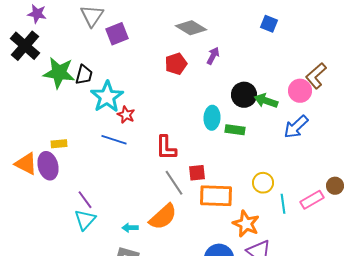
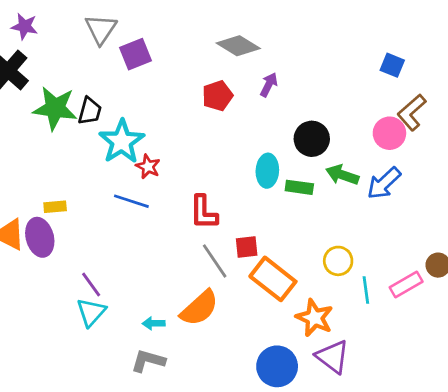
blue square: (269, 24) -> (392, 65), moved
green arrow: (266, 101) -> (342, 175), moved
orange rectangle: (216, 196) -> (273, 279), turned 36

